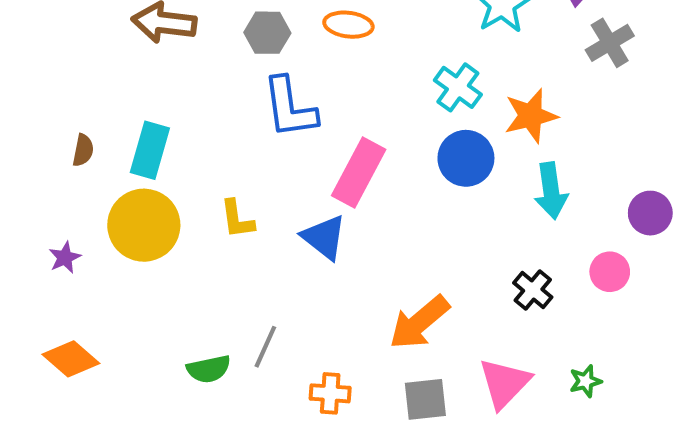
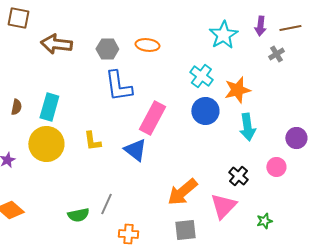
gray cross: (610, 43) -> (276, 54), size x0.7
pink triangle: (504, 383) -> (223, 206), moved
orange cross: (330, 393) -> (128, 234), moved

